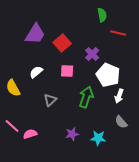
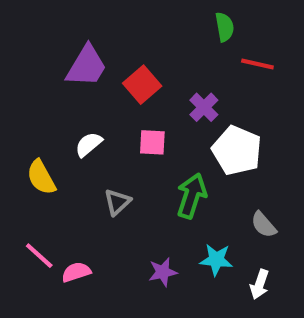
white arrow: (119, 96) -> (260, 284), moved
gray semicircle: (121, 122) -> (264, 225), moved
cyan star: (98, 138) -> (216, 260), moved

